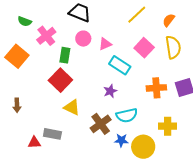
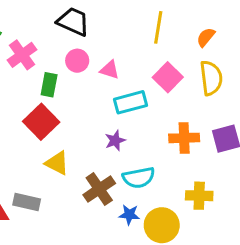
yellow line: (137, 15) -> (158, 27), turned -40
pink triangle: (105, 44) -> (110, 70), turned 40
cyan rectangle: (120, 65) -> (131, 102), turned -50

